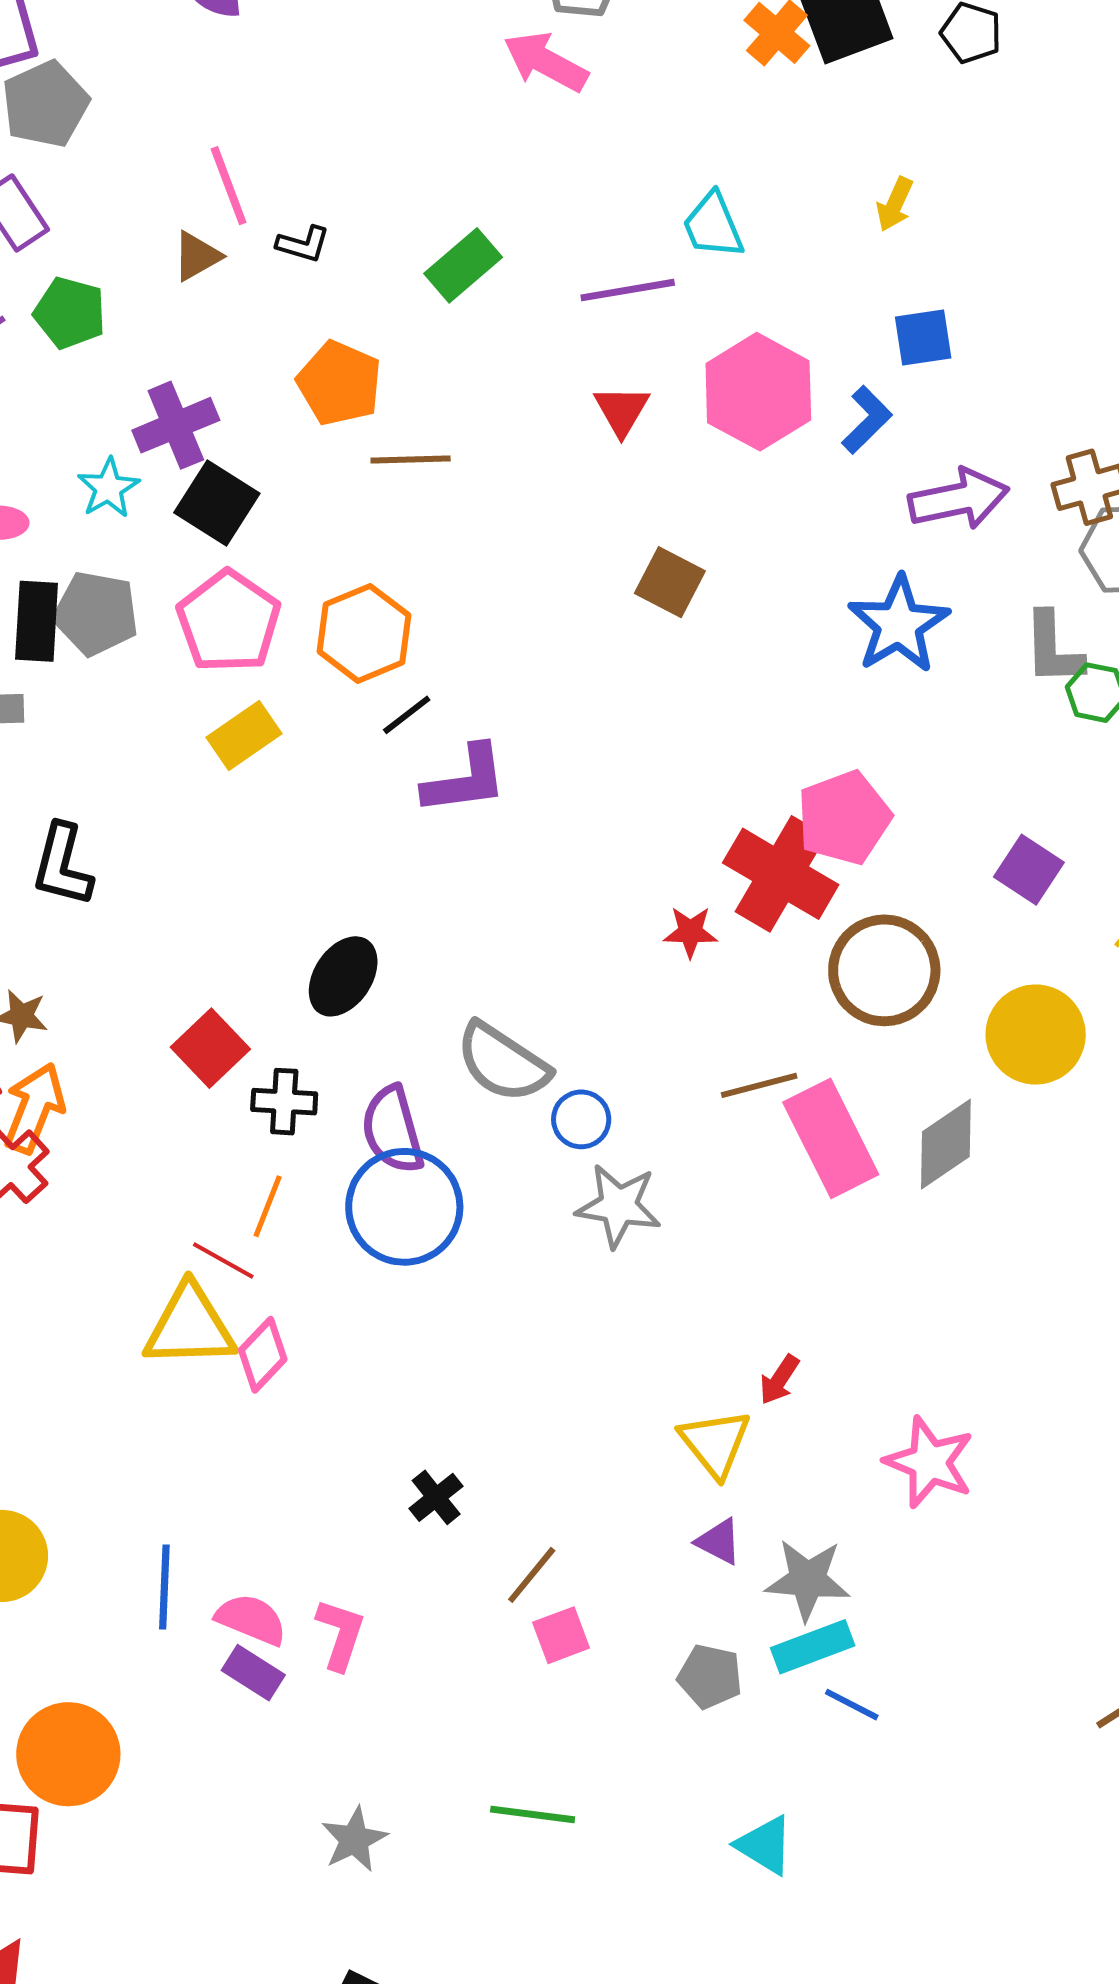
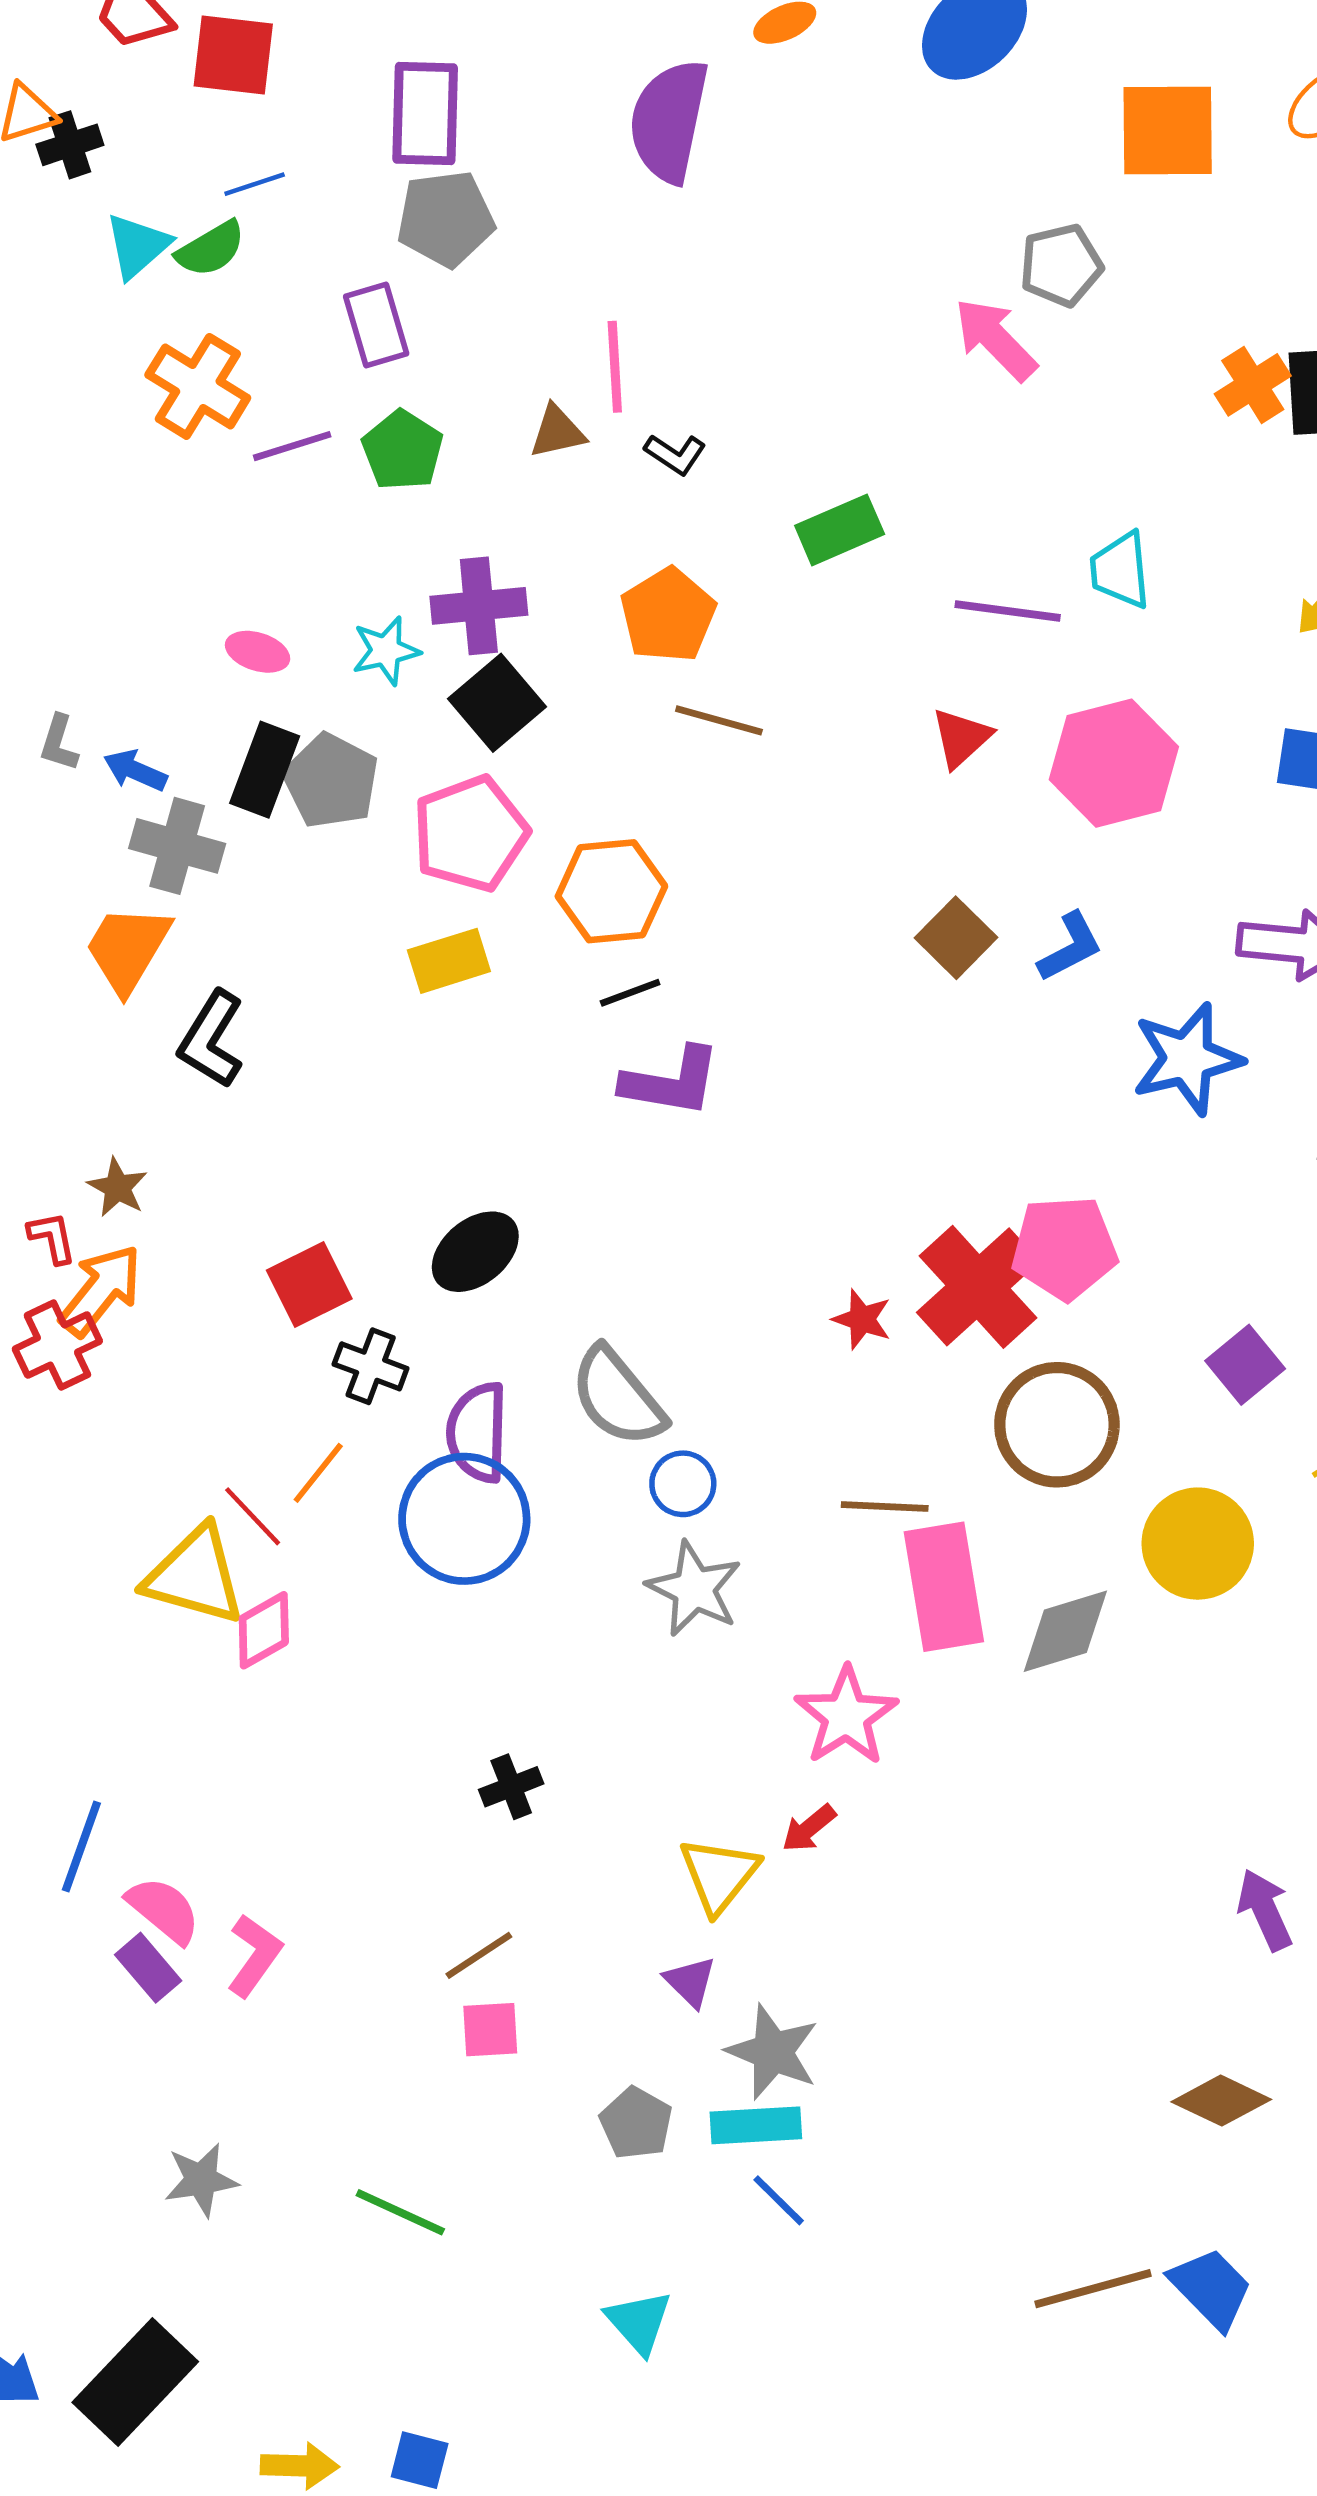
blue L-shape: (867, 420) -> (1070, 947), moved
pink star: (929, 1462) -> (846, 1716), moved
black cross: (436, 1497) -> (511, 1787), moved

